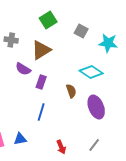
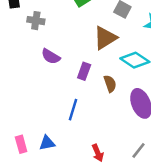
brown triangle: (41, 50) -> (105, 38), moved
purple rectangle: (41, 82) -> (84, 71), moved

